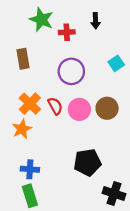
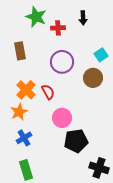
brown circle: (107, 108) -> (93, 78), moved
pink circle: (79, 109) -> (62, 118), moved
blue cross: (30, 169) -> (24, 138), moved, turned -35

